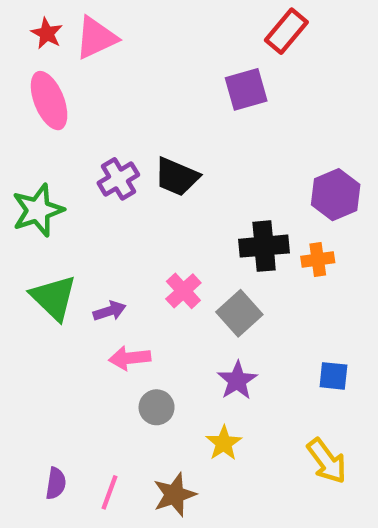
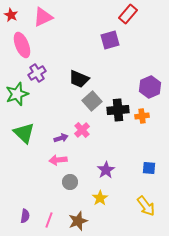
red star: (47, 33) -> (11, 15), moved
purple cross: (118, 179) -> (37, 73), moved
purple arrow: (110, 311) -> (61, 138), moved
gray square: (239, 313) -> (92, 101), moved

